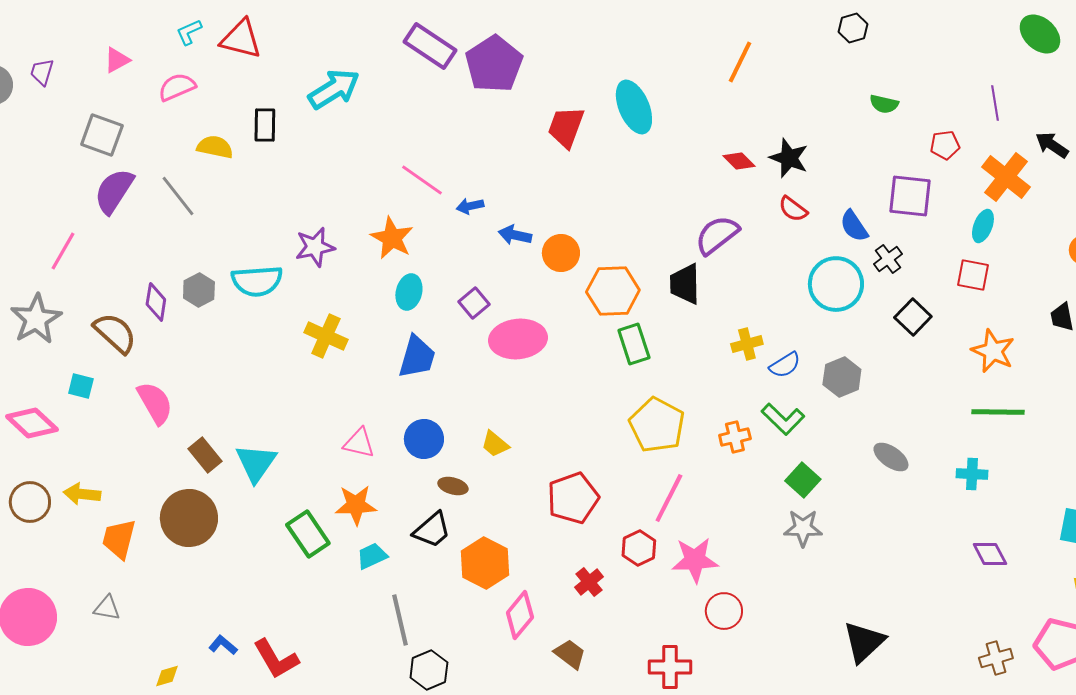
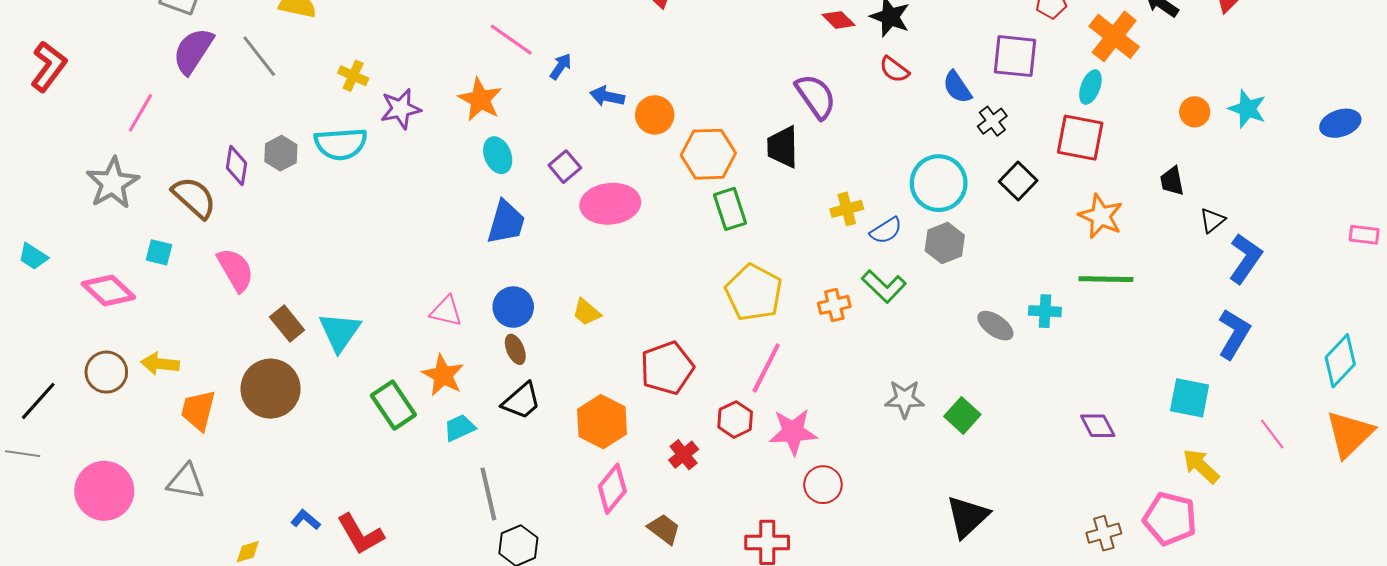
blue arrow: (470, 206) -> (561, 66), turned 136
purple semicircle: (717, 235) -> (816, 96), turned 93
red square: (973, 275) -> (1080, 138), size x1.4
cyan circle: (836, 284) -> (939, 183), moved
cyan ellipse: (409, 292) -> (498, 155), turned -36
yellow cross: (326, 336) -> (353, 76), moved, size x0.7
cyan cross: (972, 474) -> (1045, 311), moved
green square: (803, 480) -> (962, 415), moved
brown ellipse: (453, 486) -> (515, 349), moved, turned 52
orange star: (356, 505) -> (443, 375), turned 30
orange hexagon: (485, 563) -> (602, 422), moved
gray triangle: (107, 608) -> (186, 482), size x1.4

